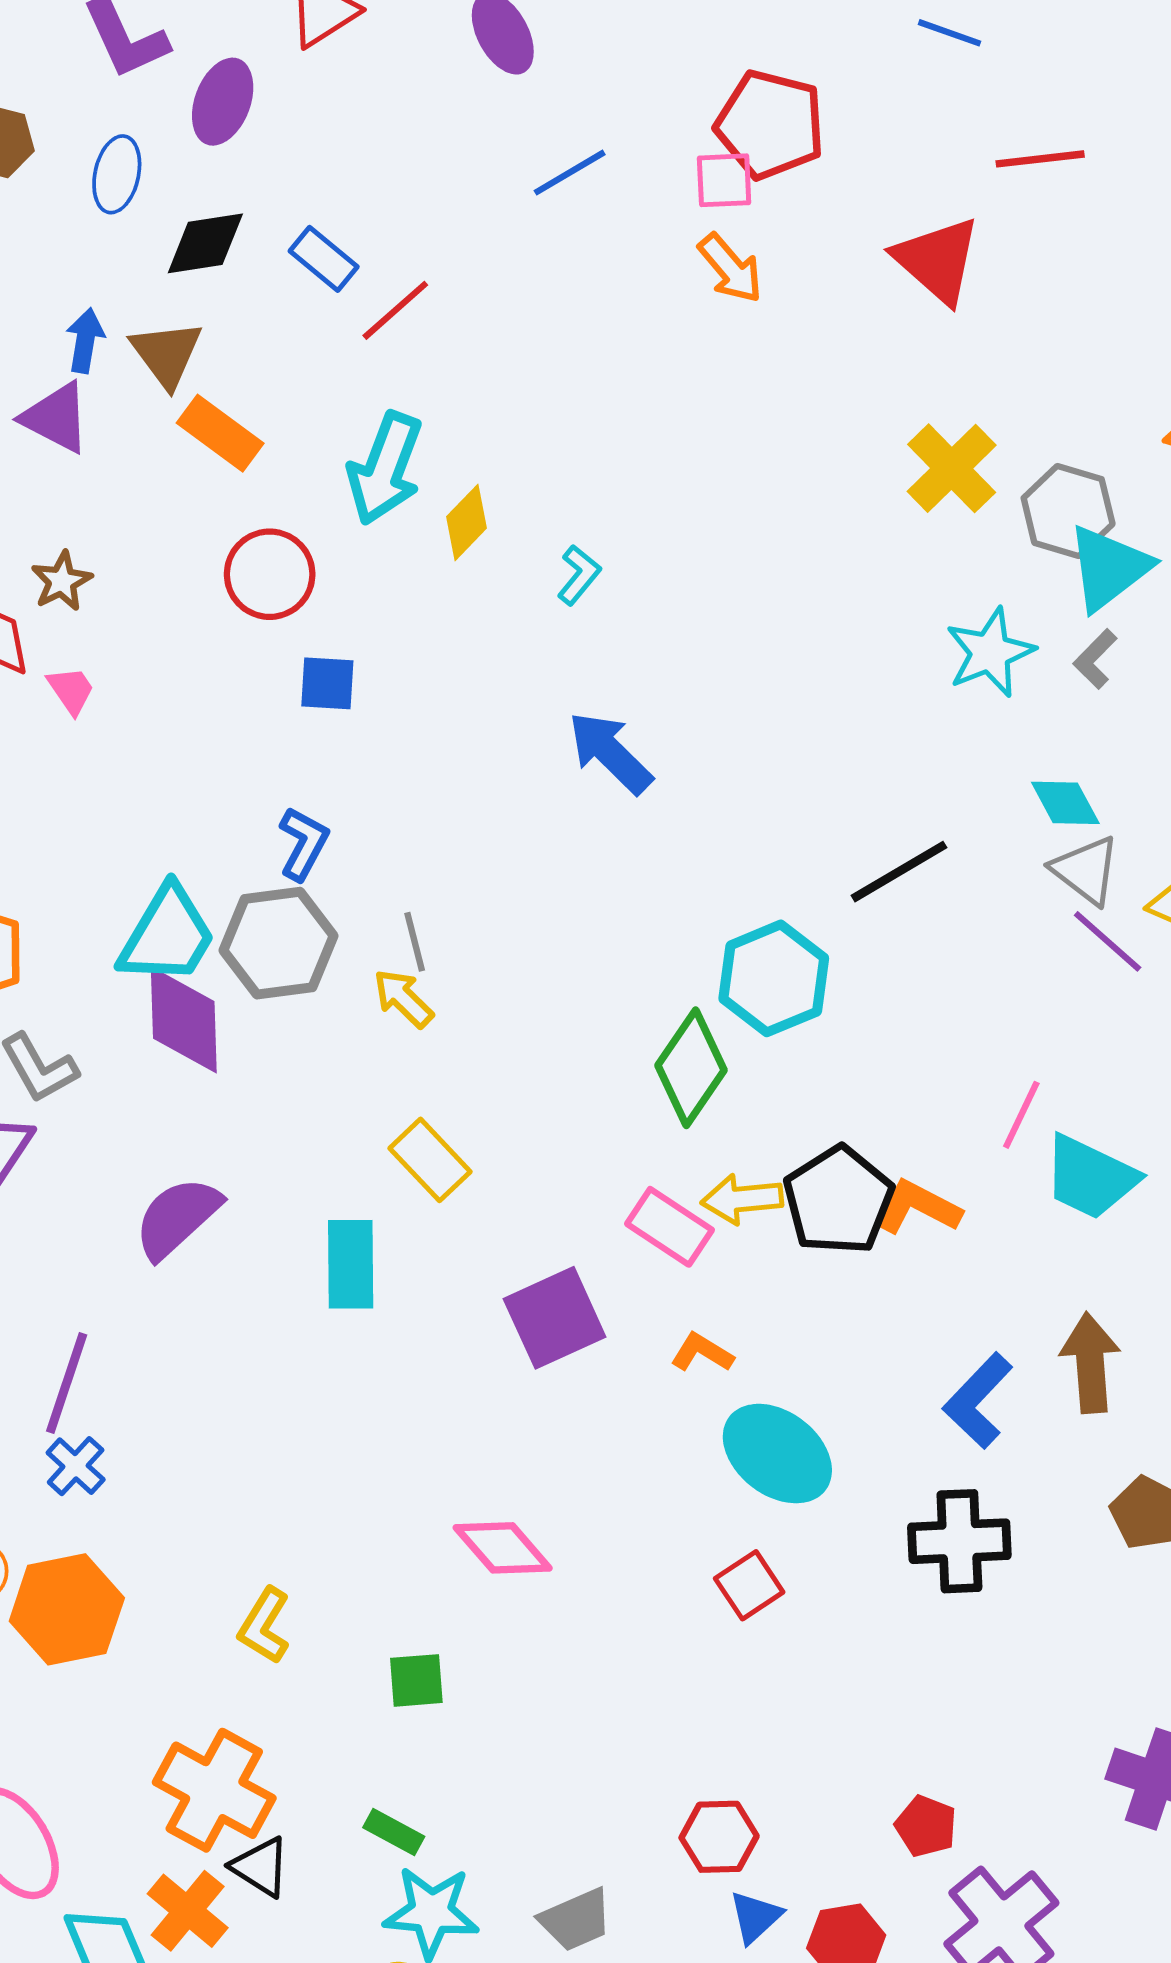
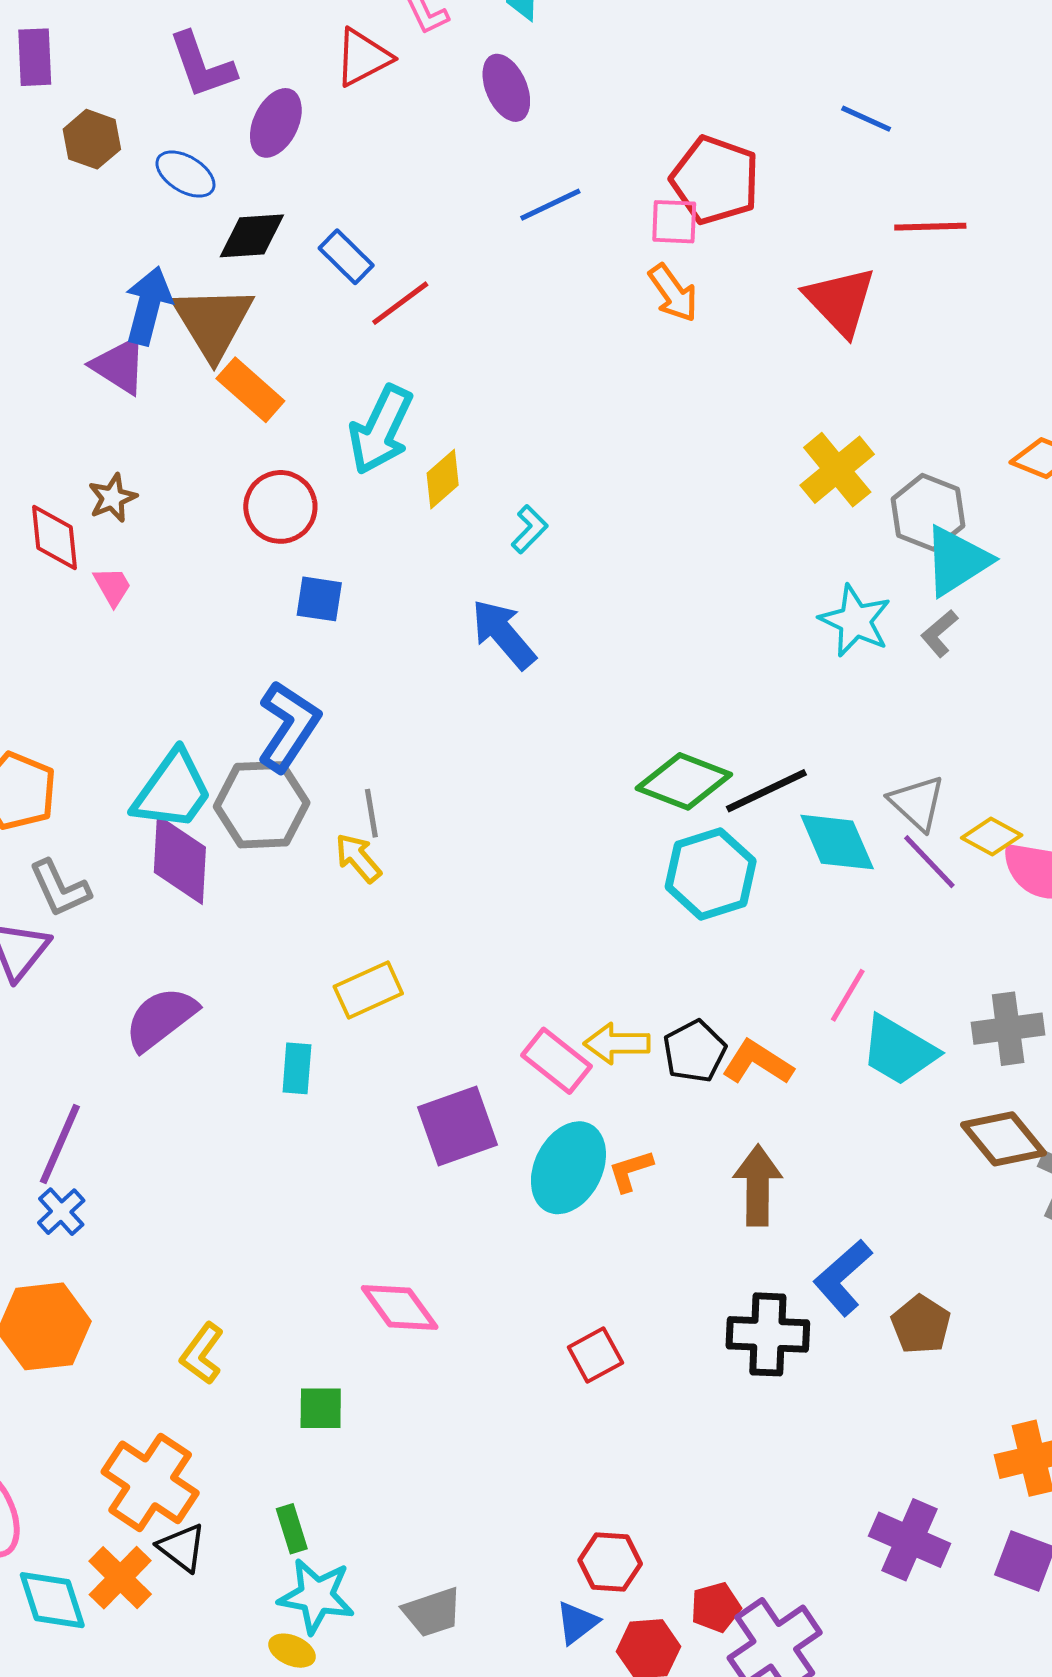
blue ellipse: (117, 174) -> (185, 174), turned -76
blue arrow: (85, 341) -> (148, 306), size x1.5
brown triangle: (167, 354) -> (213, 322), size x1.4
cyan star: (990, 652) -> (855, 621), turned -30
blue arrow: (610, 753) -> (503, 634), moved
cyan diamond: (1065, 803) -> (837, 842), moved, size x1.4
blue L-shape: (303, 844) -> (289, 726), size x1.5
cyan hexagon: (774, 978) -> (711, 874), moved
green diamond: (691, 1068) -> (684, 781), moved, turned 72
yellow rectangle: (430, 1160) -> (368, 990), turned -76
black pentagon: (838, 1200) -> (694, 1051), size x0.7
cyan rectangle: (351, 1264) -> (297, 1068), size x0.7
orange L-shape: (702, 1353) -> (631, 1171), moved, turned -54
brown arrow: (1090, 1363) -> (758, 1185), moved
blue L-shape: (978, 1401) -> (843, 1278), moved
cyan ellipse: (777, 1454) -> (568, 1168), moved, turned 74
red pentagon: (926, 1826) -> (716, 1607), moved, turned 30
green rectangle: (394, 1832) -> (292, 1529), turned 39
red hexagon: (719, 1837) -> (610, 1562), moved

